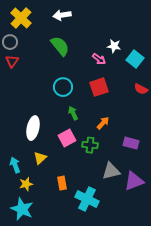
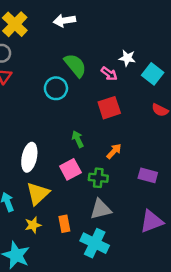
green semicircle: (60, 46) -> (75, 65), moved
cyan circle: (63, 87) -> (56, 88), moved
yellow triangle: (40, 158) -> (38, 194), size x1.5
gray triangle: (111, 171) -> (101, 209), moved
yellow star: (26, 184) -> (33, 225), moved

